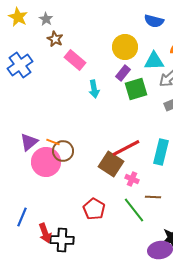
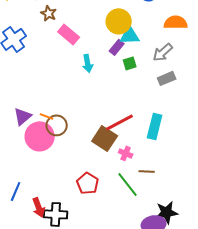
cyan triangle: (154, 61) -> (130, 35), moved
green square: (136, 89) -> (130, 63), size x0.6

